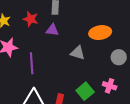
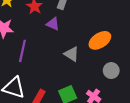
orange ellipse: (100, 33) -> (100, 40), turned -40

